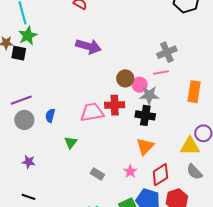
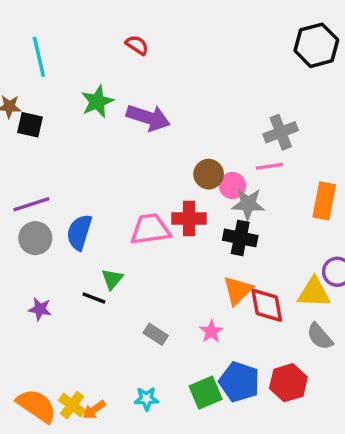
green star: (28, 36) -> (97, 102), moved
blue semicircle: (50, 116) -> (79, 232), size x1.5
red diamond: (160, 175) -> (267, 305), moved, turned -70
black line: (28, 197) -> (94, 298), moved

